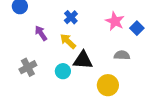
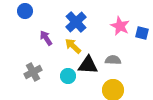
blue cross: (71, 17) -> (76, 22), size x1.5
blue square: (137, 28) -> (142, 33), turned -32
gray semicircle: (122, 55) -> (113, 60), moved

